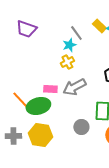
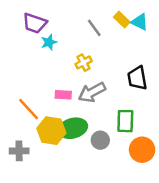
cyan star: (69, 45) -> (49, 42), moved
green ellipse: (38, 106) -> (73, 128), moved
yellow hexagon: (40, 135) -> (51, 131), moved

